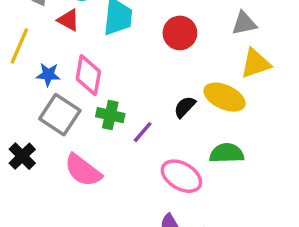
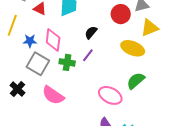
red circle: (180, 33) -> (121, 14), moved
black semicircle: (185, 107) -> (91, 32), moved
purple line: (143, 132) -> (88, 55), moved
green semicircle: (227, 153) -> (136, 81), turned -36

